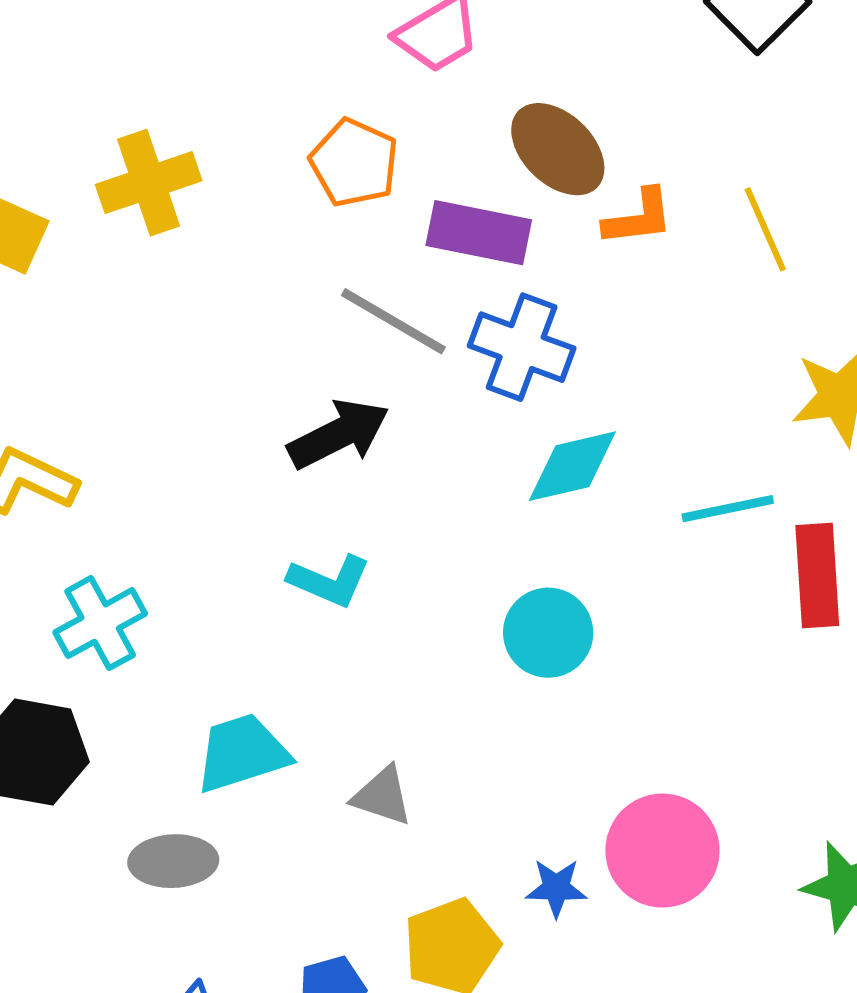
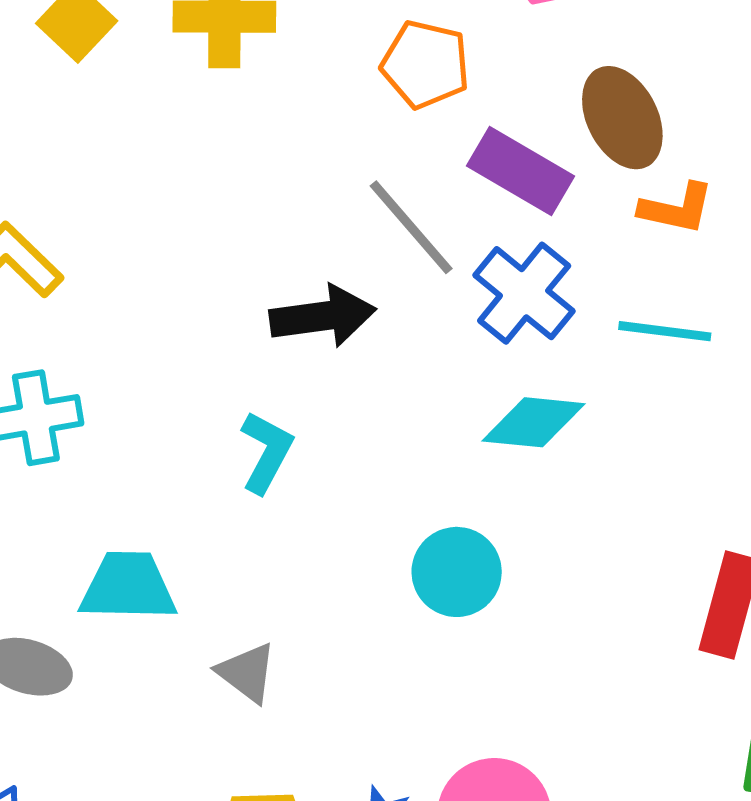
orange pentagon: (354, 163) -> (425, 64), turned -30
cyan line: (728, 509) -> (665, 331), moved
cyan L-shape: (329, 581) -> (266, 452), turned -104

